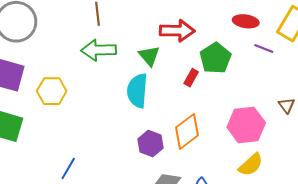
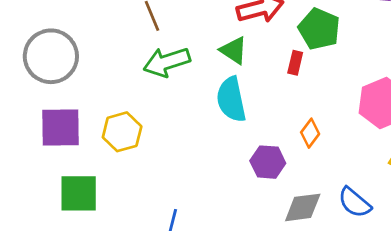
orange diamond: (187, 131) -> (310, 133), size x0.6

